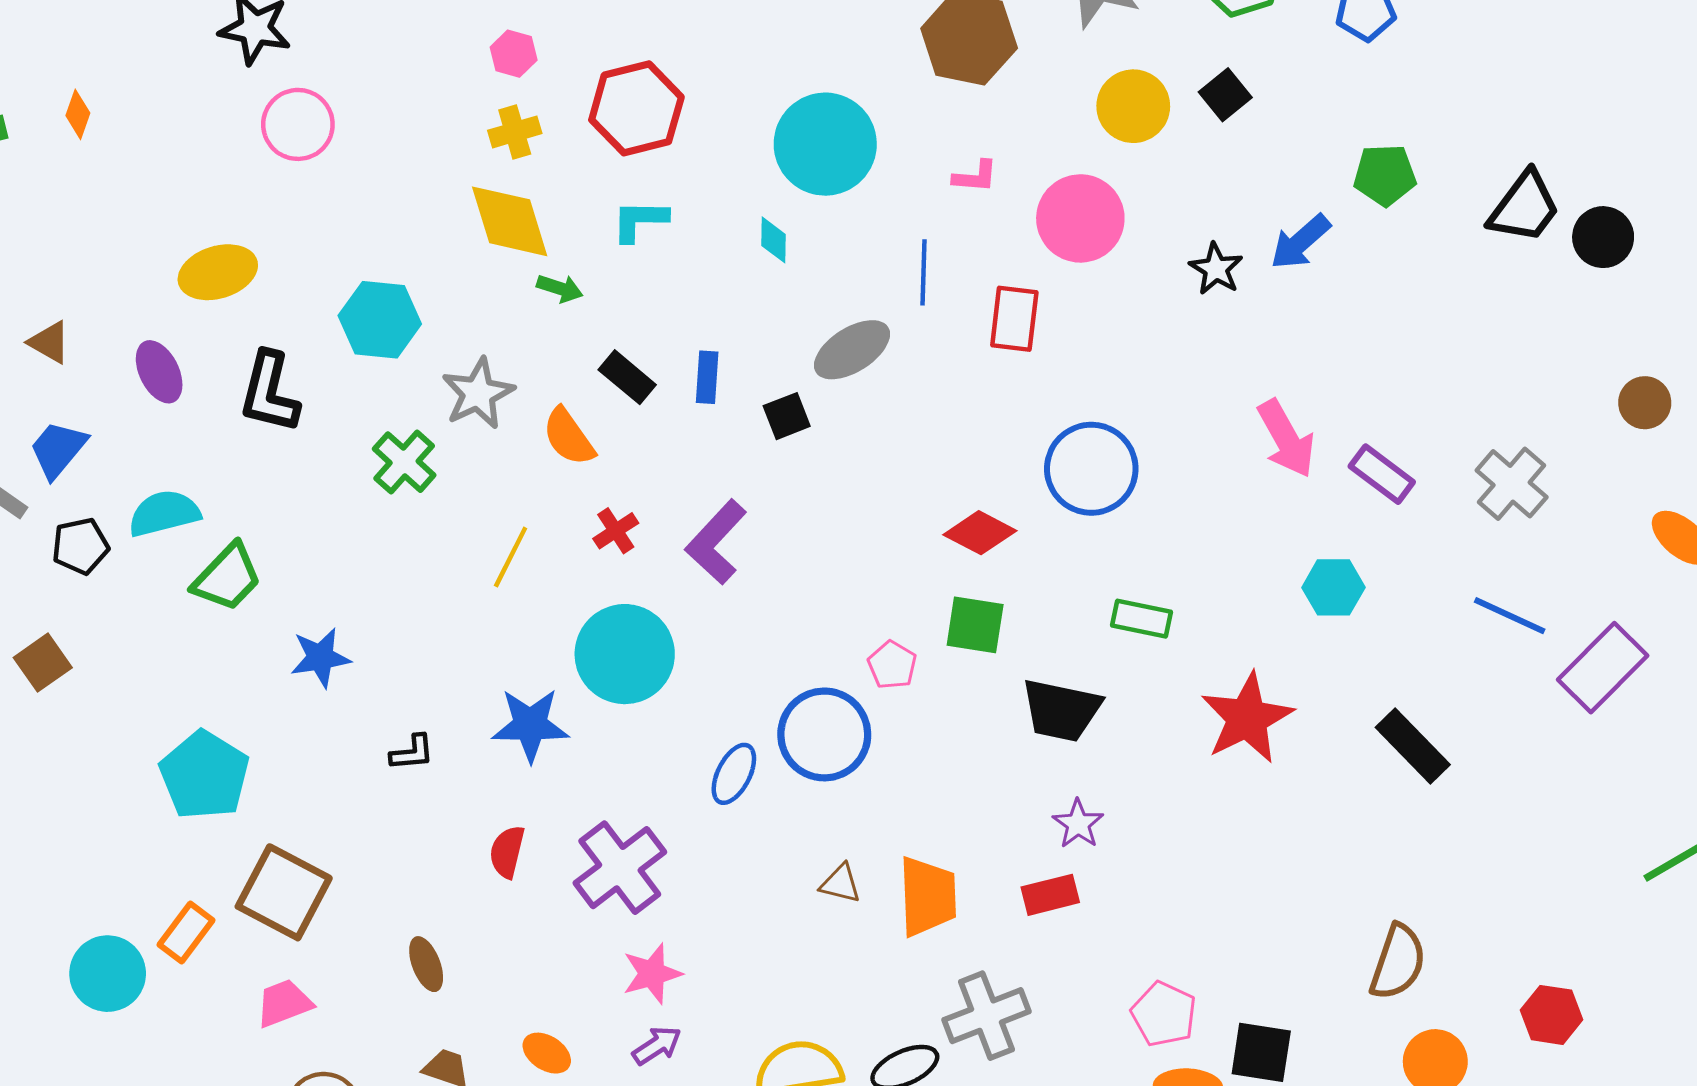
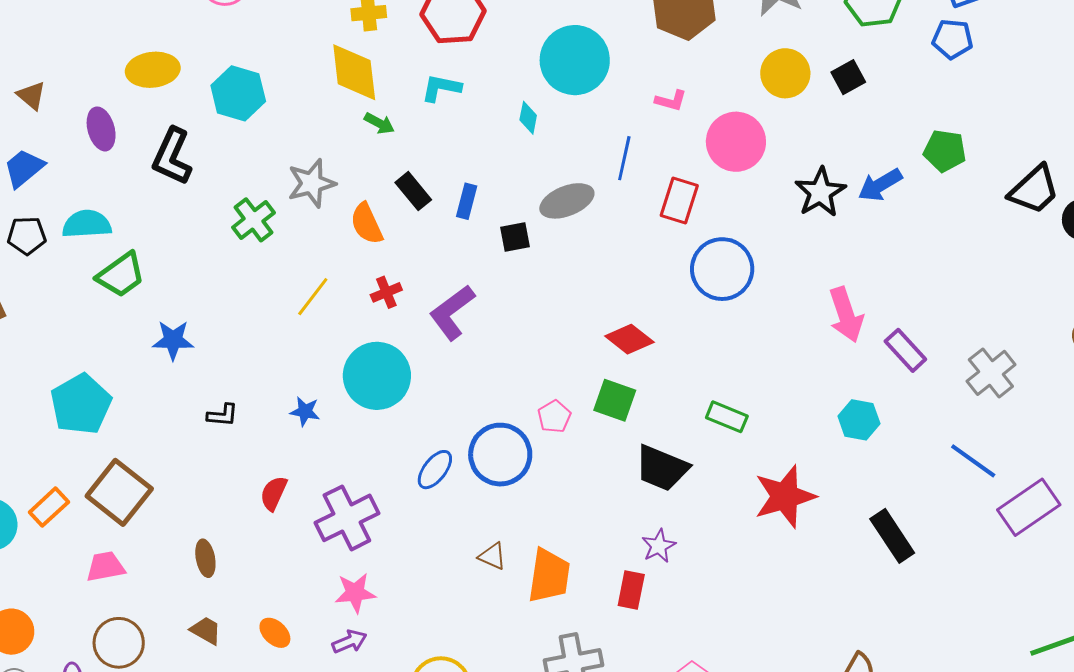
black star: (1216, 269) -> (820, 192), size x1.4
cyan hexagon: (380, 320) -> (238, 93), moved
blue circle: (1091, 469) -> (722, 269), moved
blue star: (530, 725) -> (305, 411), size x0.6
red rectangle: (1050, 895) -> (631, 590), turned -75

